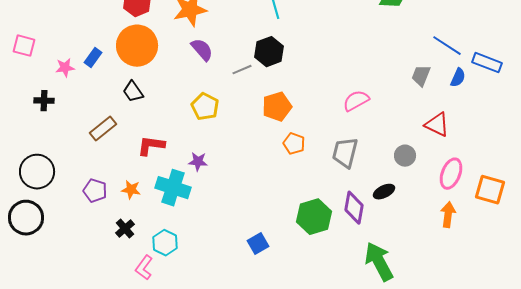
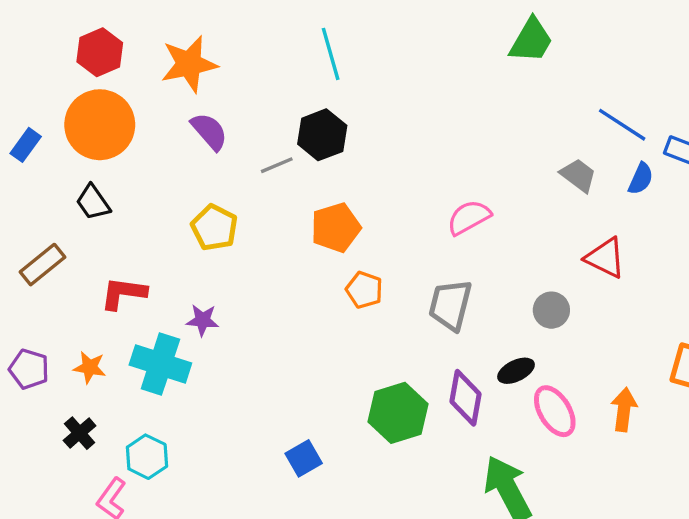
gray trapezoid: (421, 76) -> (578, 175), turned 105
pink ellipse: (451, 174) -> (555, 411), moved, turned -52

